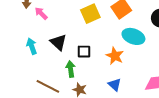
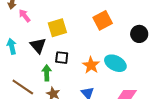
yellow square: (90, 14) -> (57, 28), moved
cyan ellipse: (133, 36) -> (115, 63), moved

